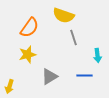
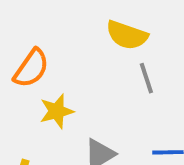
orange semicircle: (30, 28) -> (31, 68), moved

